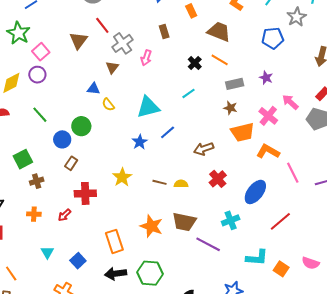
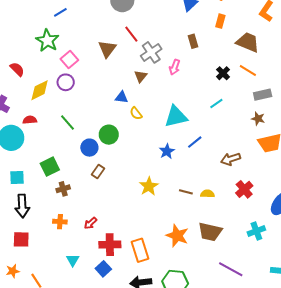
orange rectangle: (191, 11) -> (220, 21), turned 40
red cross: (85, 193) -> (110, 245), moved
purple line: (208, 244) -> (231, 269), moved

